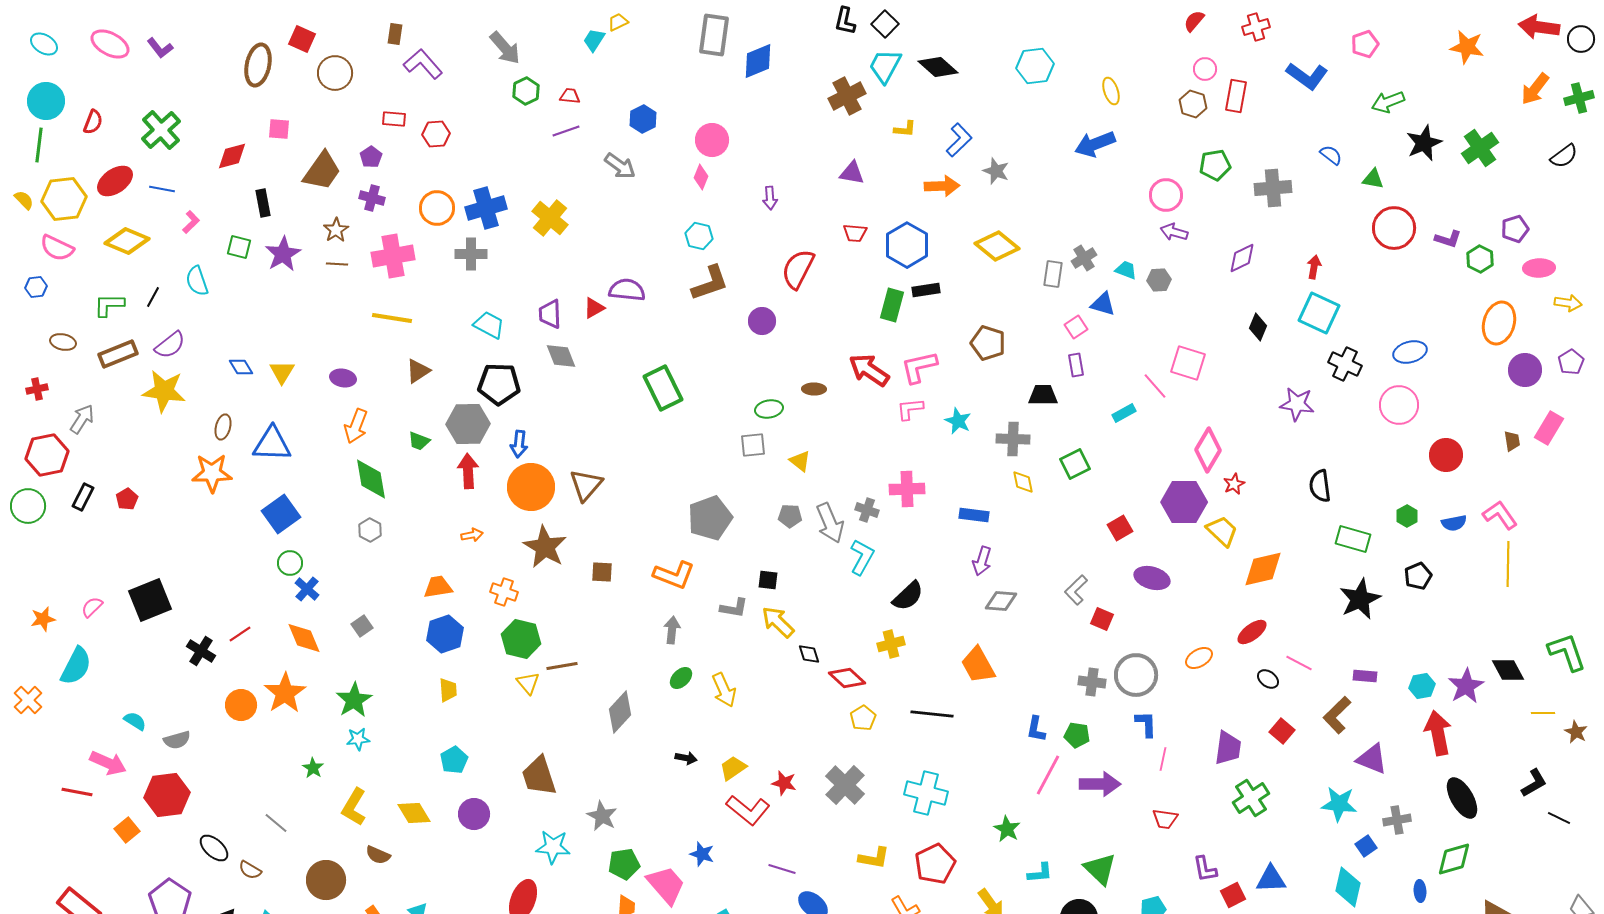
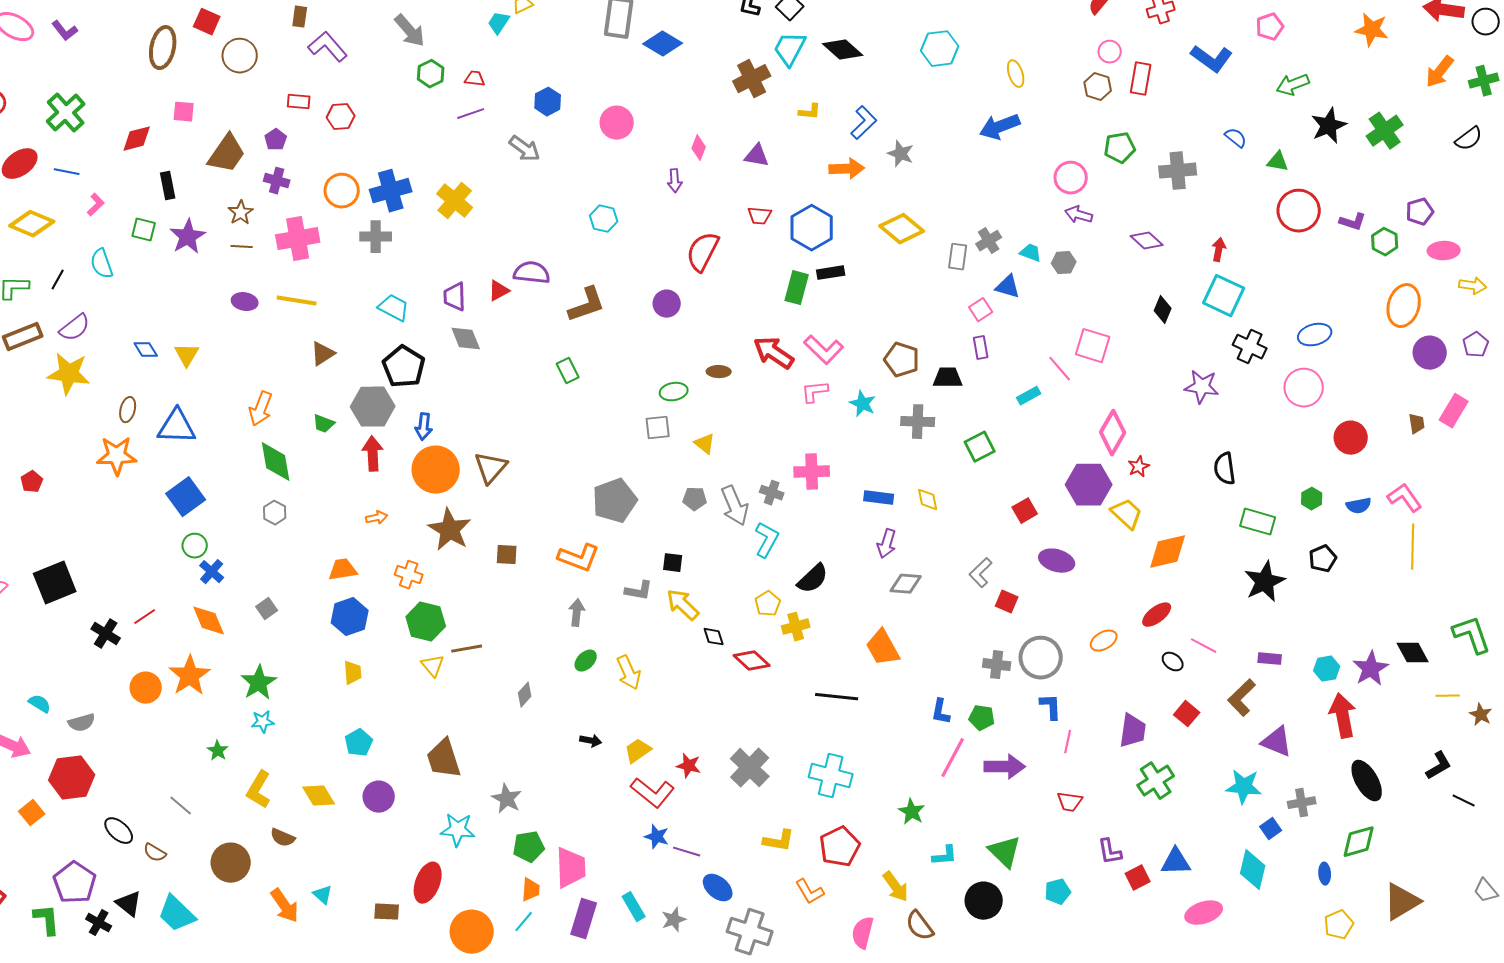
blue diamond: (758, 61) -> (663, 44), turned 54
pink diamond: (701, 177) -> (699, 148), moved
purple diamond: (1242, 258) -> (1147, 241), turned 68
brown L-shape: (710, 283) -> (587, 305), moved
brown pentagon: (988, 343) -> (902, 360), moved
pink L-shape: (919, 367) -> (824, 350), turned -123
purple ellipse: (343, 378) -> (245, 302), moved
black pentagon: (499, 384) -> (404, 367), turned 30
green rectangle: (663, 388) -> (568, 371), size x0.6
yellow diamond: (1023, 482) -> (928, 500), moved
gray diamond: (620, 712) -> (525, 695), size x0.6
yellow pentagon: (863, 718) -> (768, 604), moved
blue star: (702, 854) -> (657, 837), moved
pink trapezoid: (666, 885) -> (571, 868), turned 39

